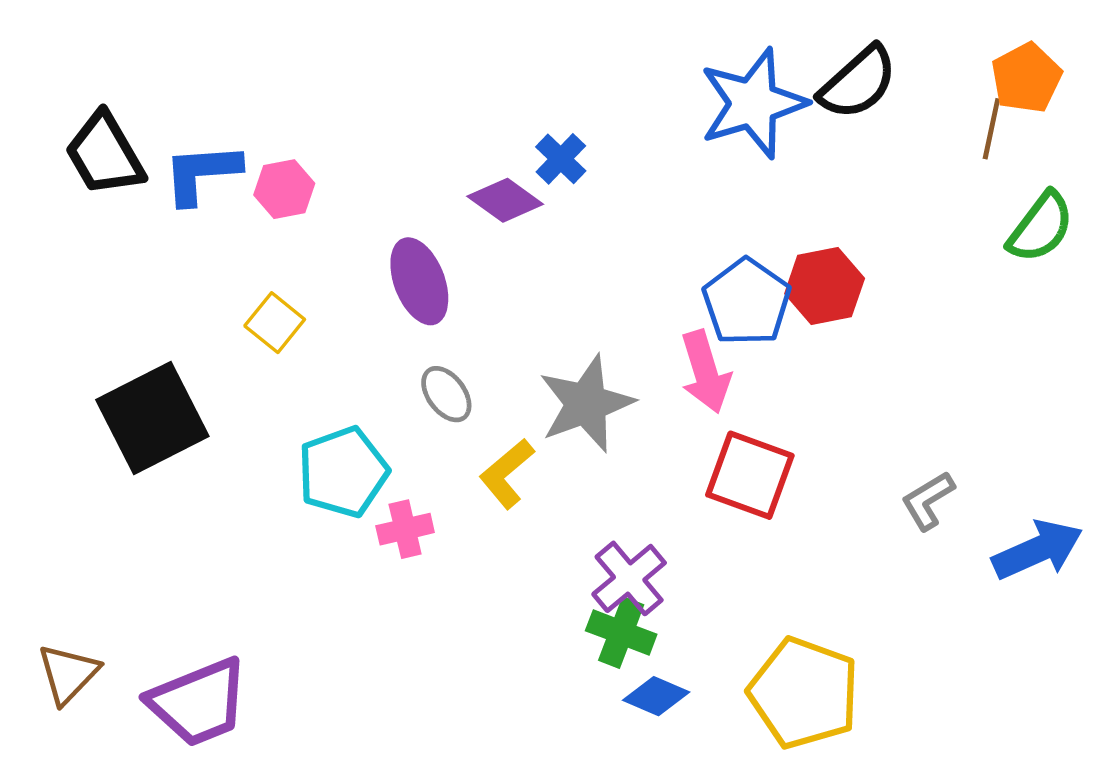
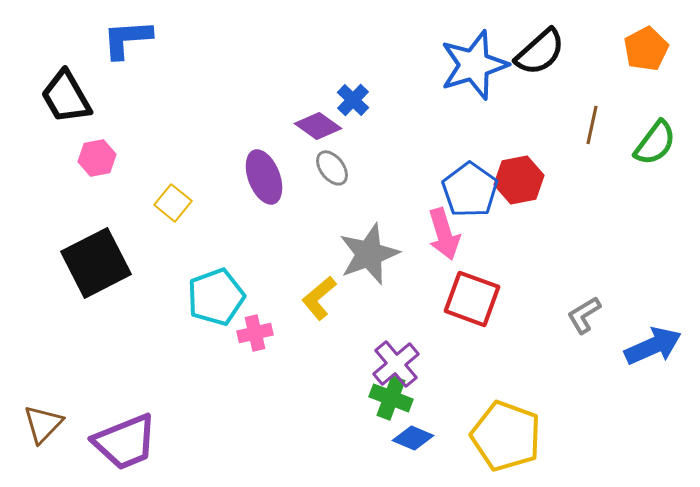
brown line: (991, 129) -> (592, 125), moved
blue L-shape: (202, 173) -> (127, 39), moved
pink hexagon: (284, 189) -> (97, 158), moved
gray ellipse: (446, 394) -> (332, 168), moved

